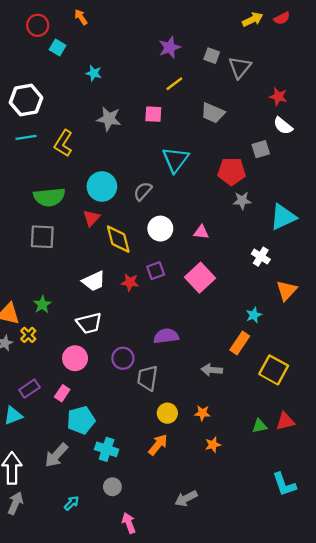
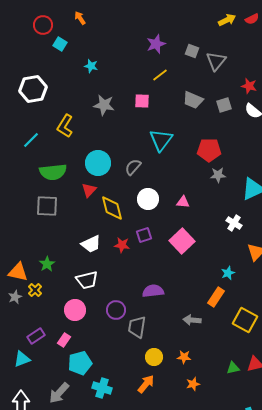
cyan line: (26, 137) -> (31, 140), moved, turned -36
gray square: (261, 149) -> (224, 105), moved

